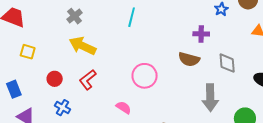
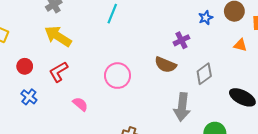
purple cross: (201, 34) -> (181, 40), turned -35
gray diamond: (227, 63) -> (204, 74), turned 50
pink semicircle: (124, 108) -> (80, 104), moved

